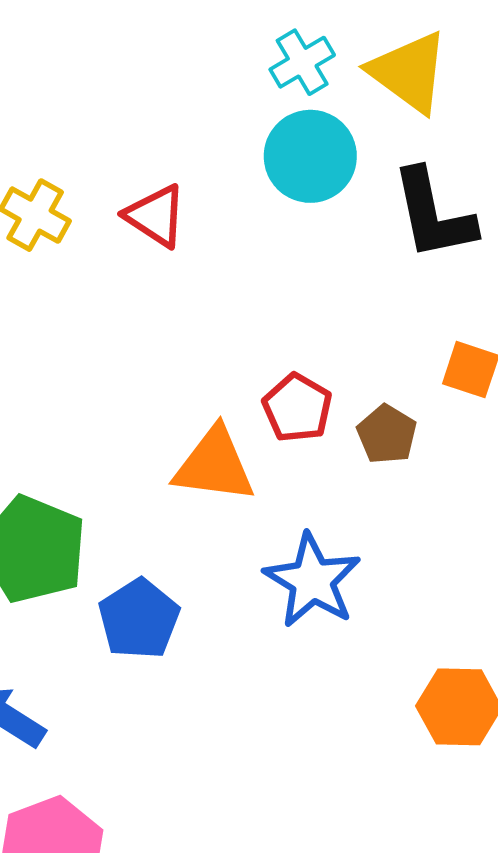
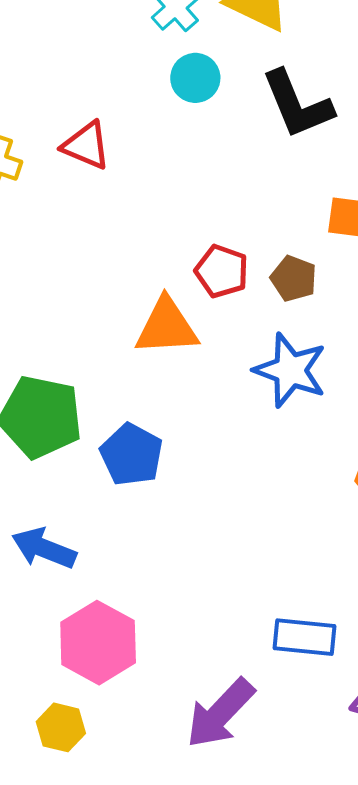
cyan circle: (310, 156) -> (195, 78), size x0.7
blue star: (312, 580) -> (290, 370), moved

